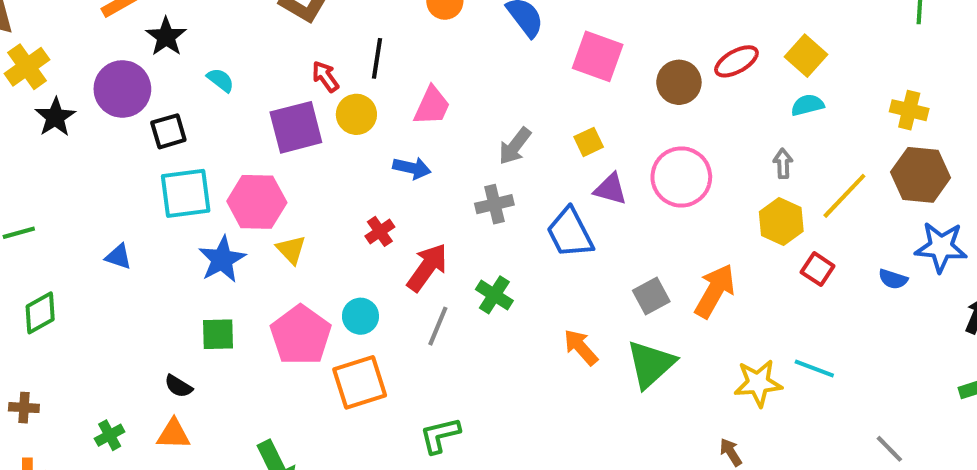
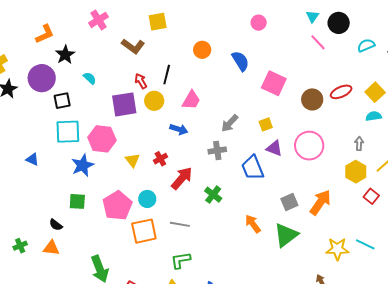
yellow triangle: (291, 250) -> (132, 160), moved
gray line: (438, 326) -> (180, 224), moved, turned 72

